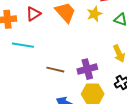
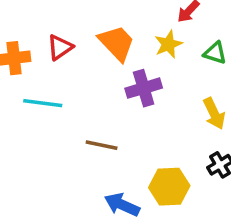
purple cross: (87, 69) -> (144, 88), moved

